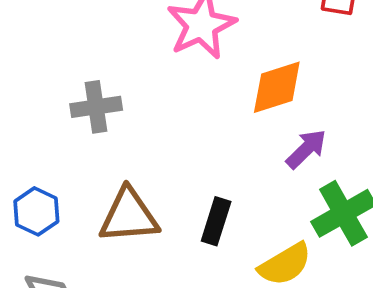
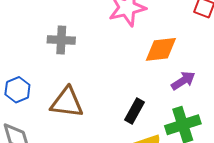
purple arrow: (306, 149) -> (183, 81), moved
black rectangle: (216, 221) -> (134, 111), moved

